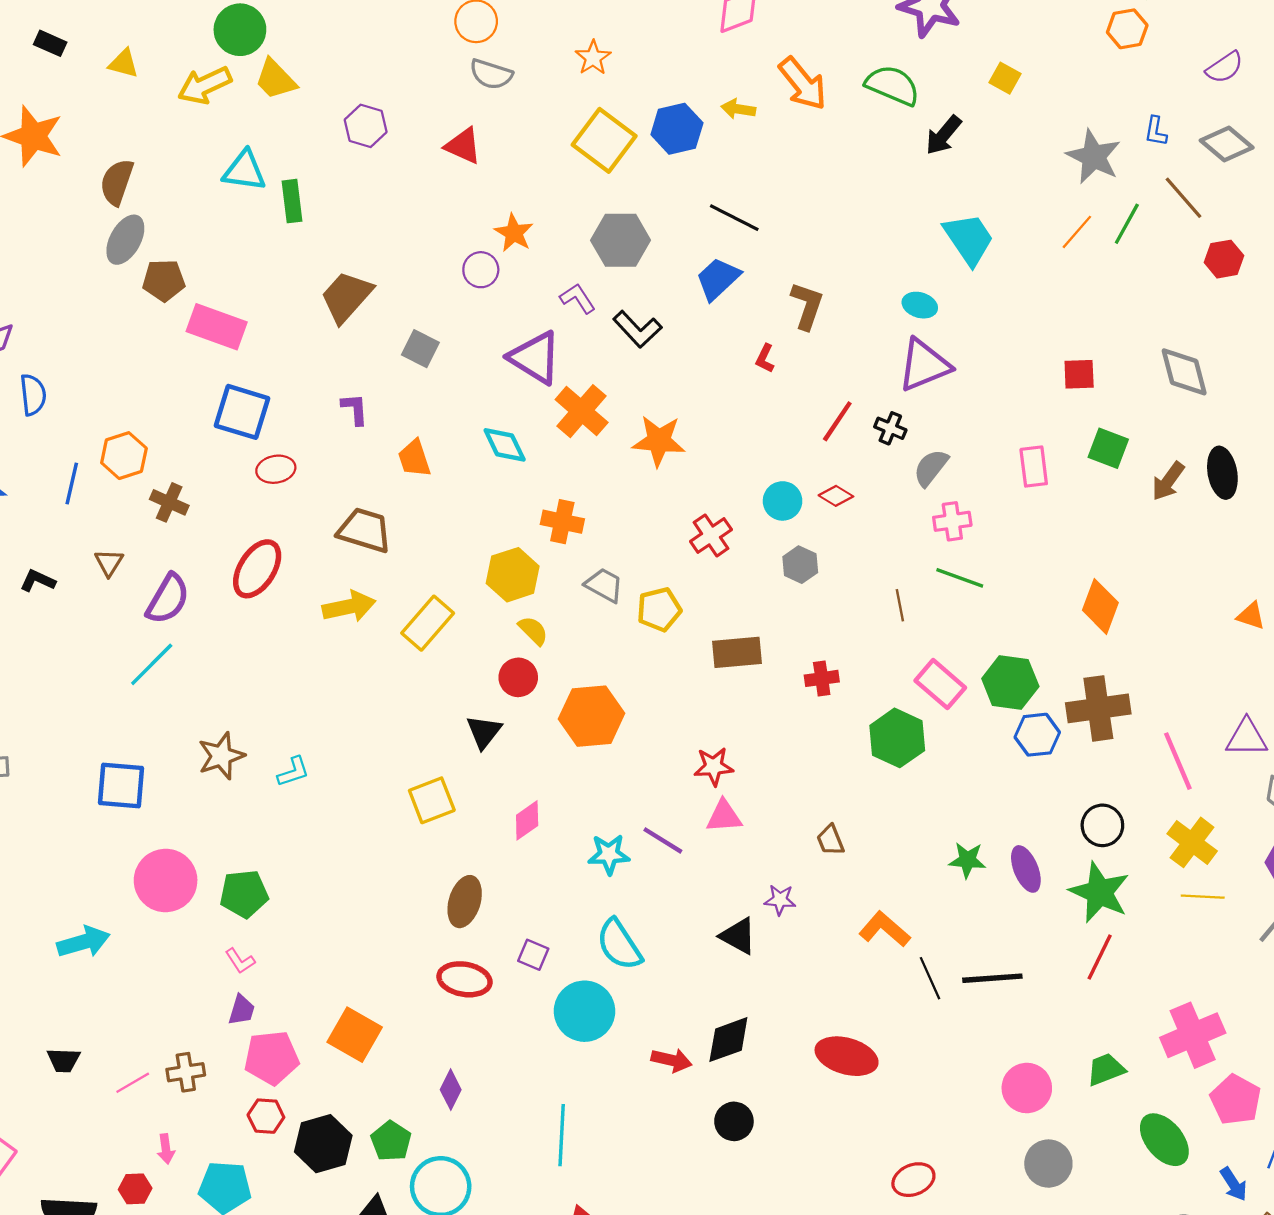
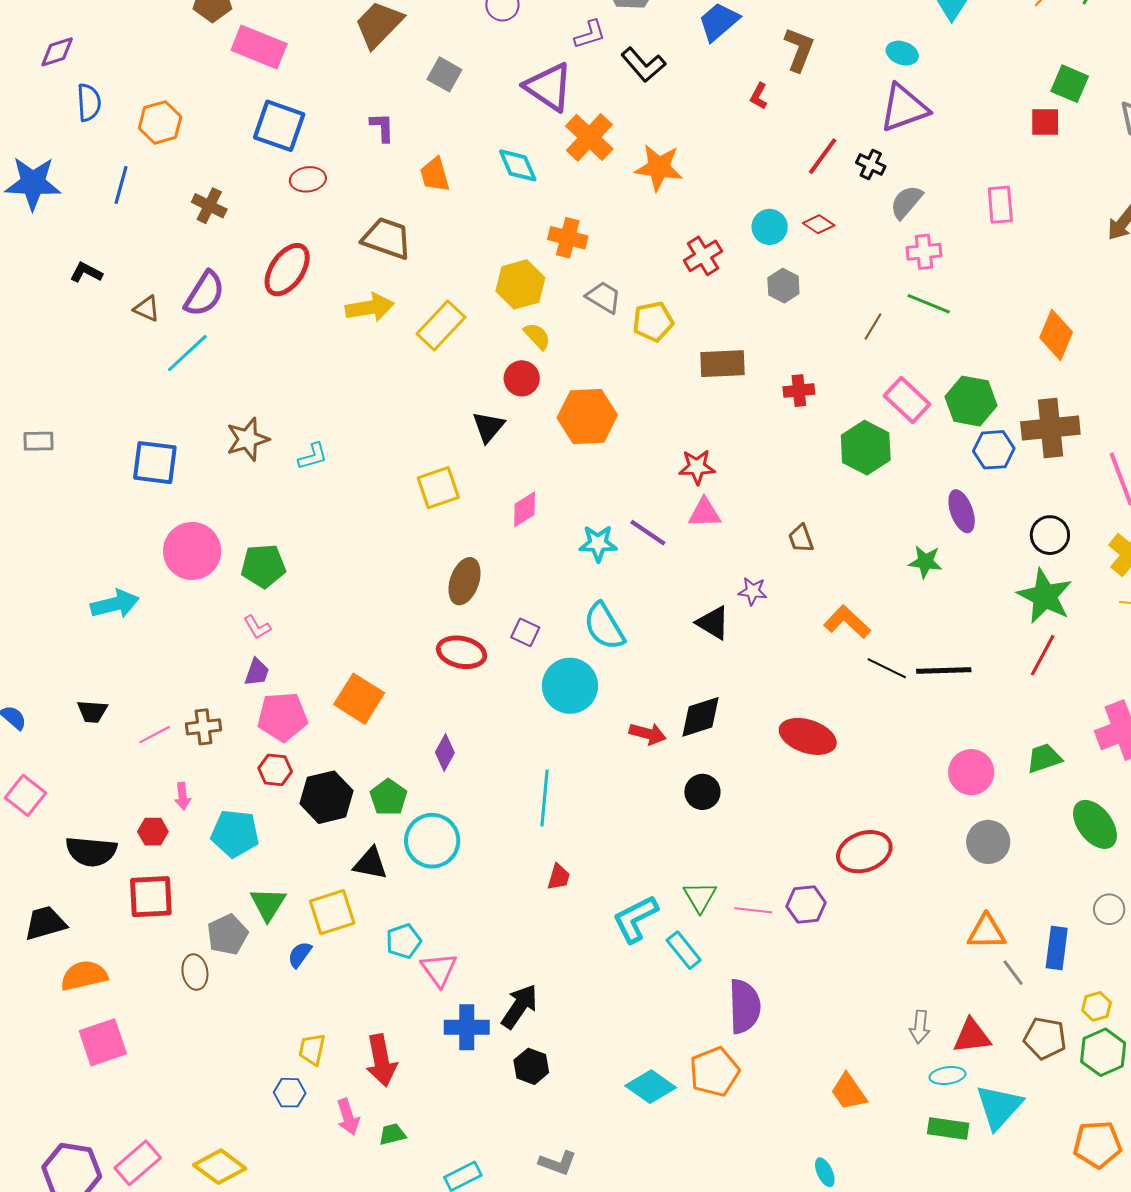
purple L-shape: (578, 298) -> (590, 34), turned 104
green square: (1108, 448) -> (1070, 84), moved
orange hexagon: (124, 456) -> (160, 122), moved
brown triangle: (109, 563) -> (147, 309), moved, turned -40
brown line: (900, 605) -> (873, 326), turned 40
purple ellipse: (1026, 869) -> (962, 511), moved
black line: (930, 978) -> (887, 668), turned -42
red ellipse: (913, 1180) -> (864, 852), size x1.4

